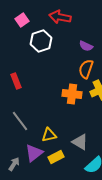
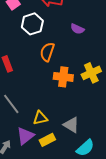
orange semicircle: (86, 69) -> (47, 52), moved

